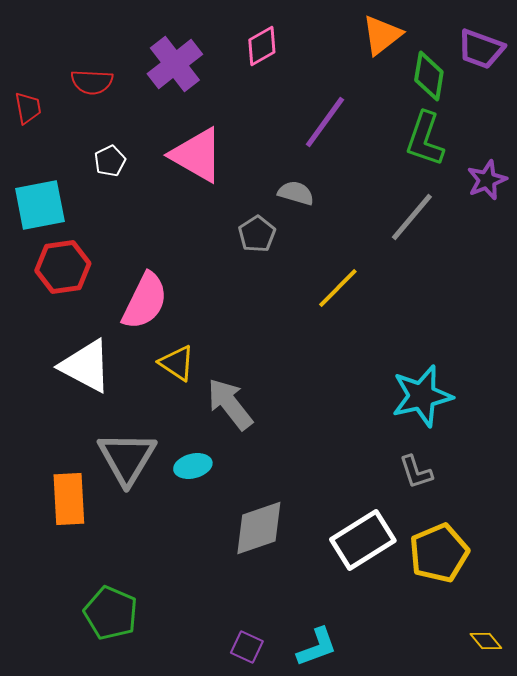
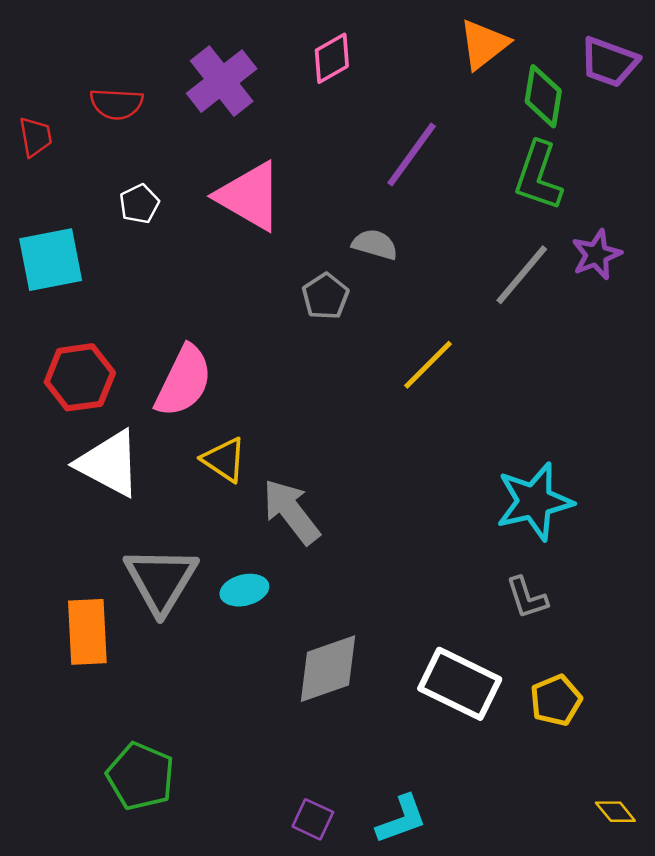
purple star: (487, 180) -> (596, 255), moved
red hexagon: (63, 267) -> (80, 377), moved
white rectangle: (363, 540) -> (460, 684), turned 58
yellow pentagon: (439, 553) -> (556, 700), size x0.7

